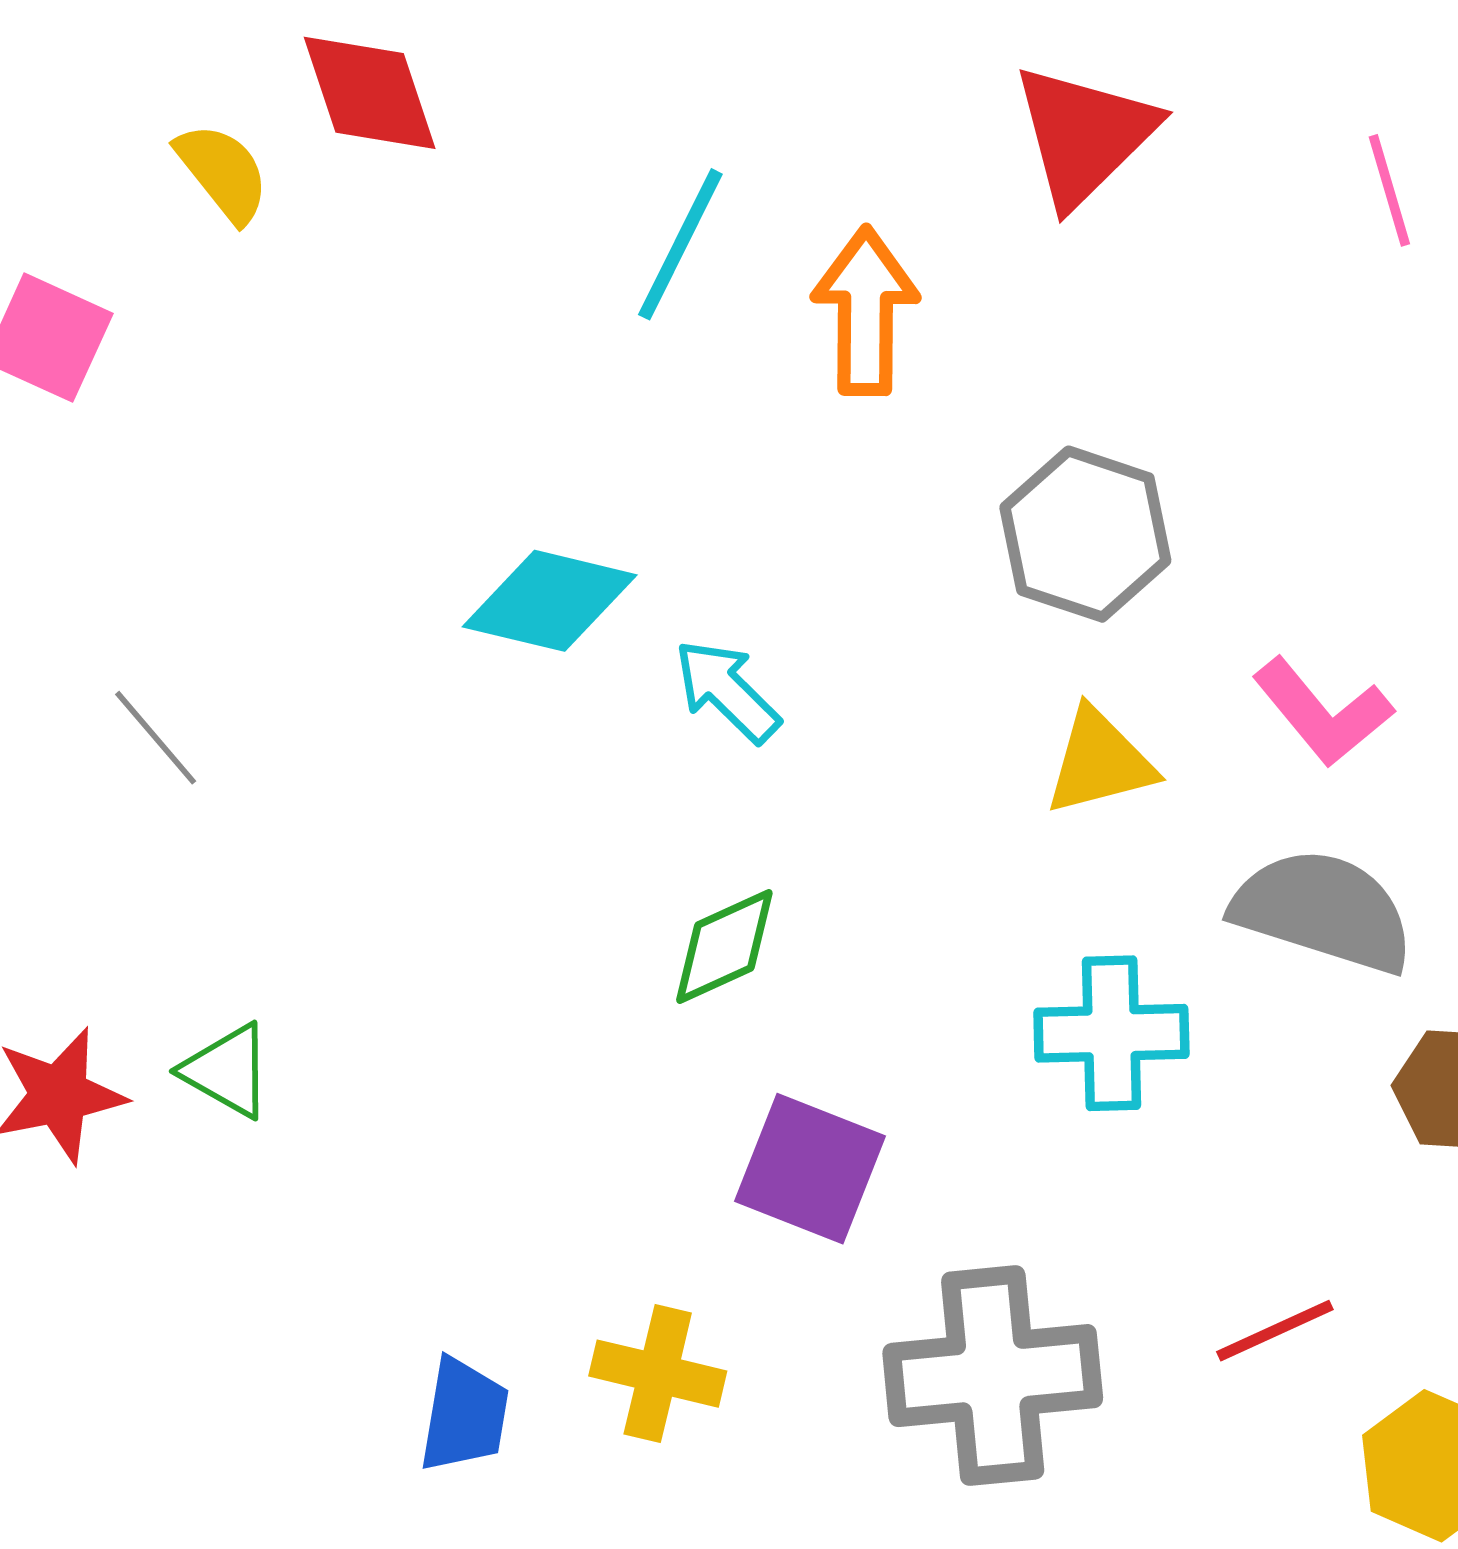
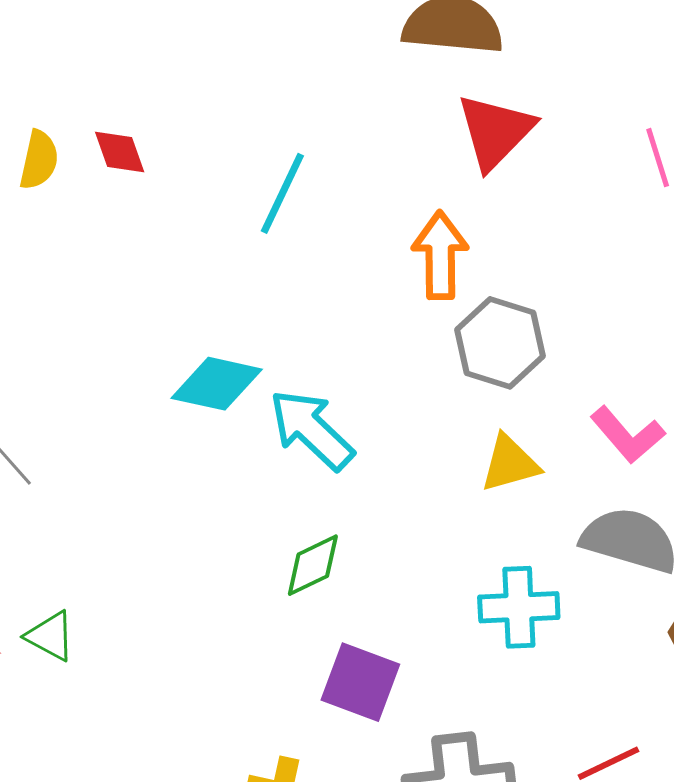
red diamond: (370, 93) -> (120, 152), moved, size x0.7
yellow semicircle: (223, 173) -> (39, 160), turned 52
orange arrow: (865, 311) -> (440, 255), moved
cyan arrow: (727, 691) -> (312, 430), size x1.5

